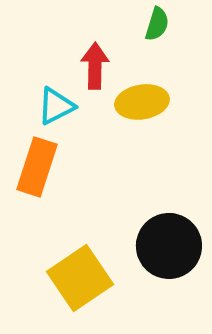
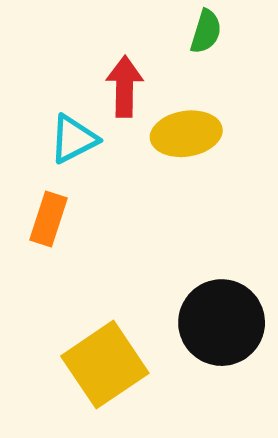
orange rectangle: (37, 167) -> (49, 219), size x0.7

